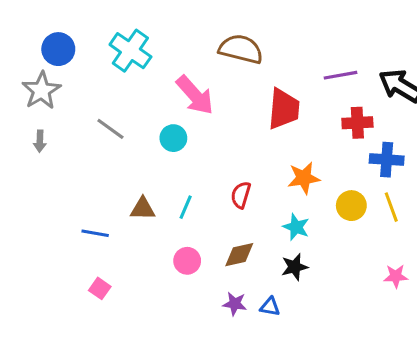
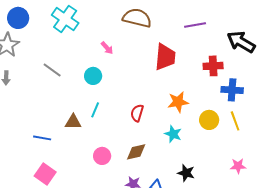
purple line: (341, 75) -> (195, 25), moved
pink arrow: (195, 95) -> (107, 48), size x0.5
cyan line: (186, 207) -> (95, 110), moved
black star: (295, 267) -> (186, 173), moved, turned 30
pink square: (100, 288) -> (45, 174), size x1.5

